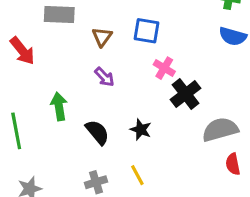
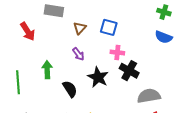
pink cross: (164, 68) -> (117, 53), turned -32
black cross: (186, 94) -> (129, 71), turned -30
black star: (141, 130) -> (98, 77), moved, size x1.5

